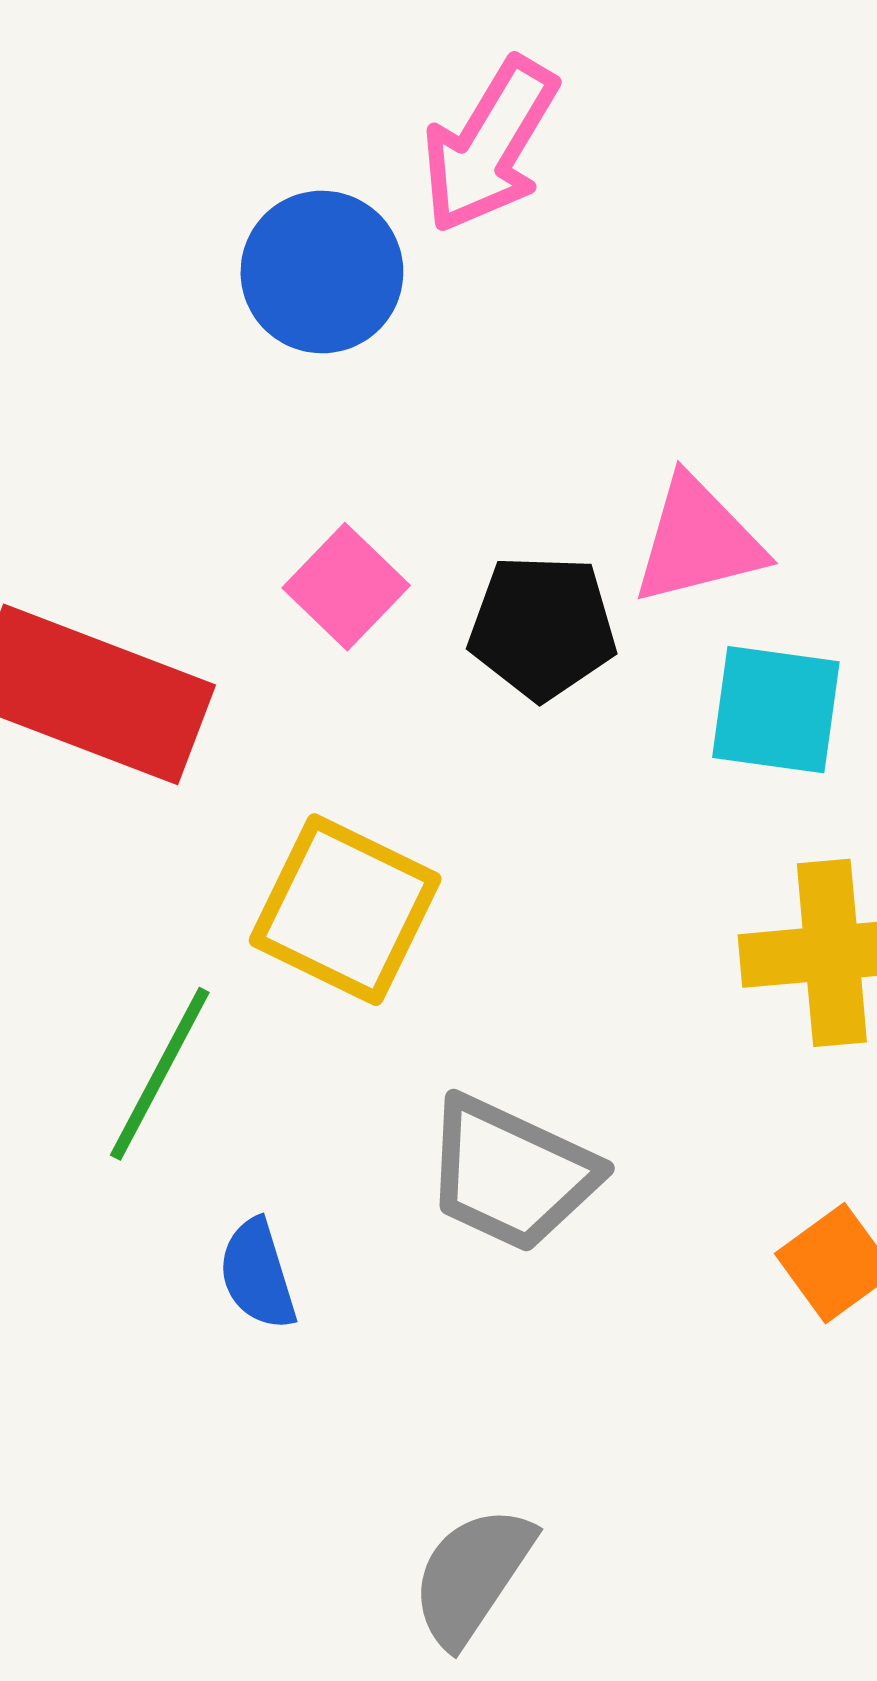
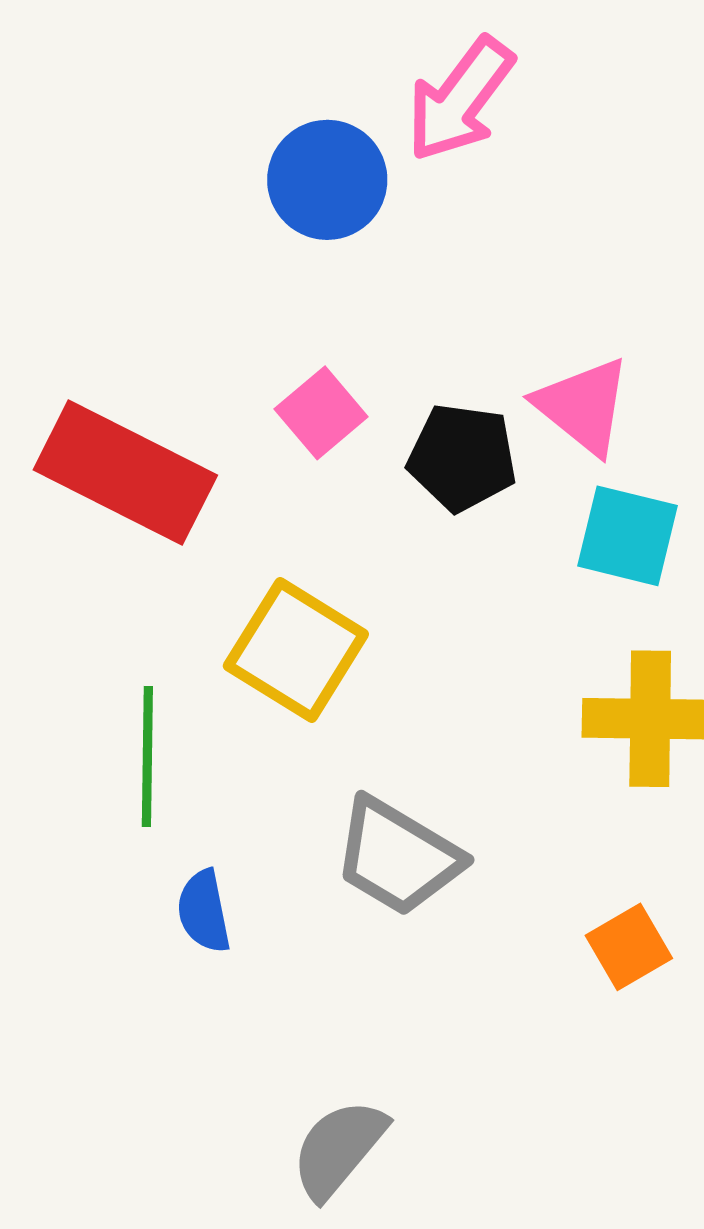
pink triangle: (698, 541) -> (583, 406), turned 47
green line: (160, 1074) -> (147, 756), turned -33

